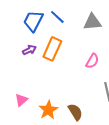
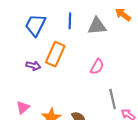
blue line: (57, 17) -> (70, 21), moved, turned 49
purple arrow: (29, 50) -> (33, 66), moved, turned 40

